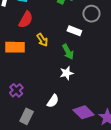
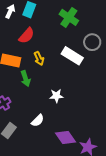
white rectangle: (74, 31) -> (72, 56), size x1.5
green arrow: (68, 52) -> (26, 79), moved

